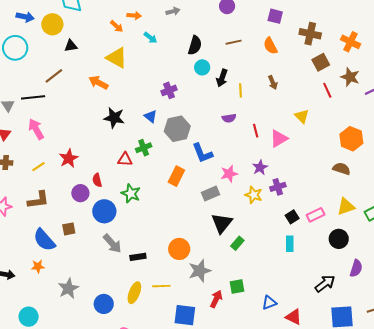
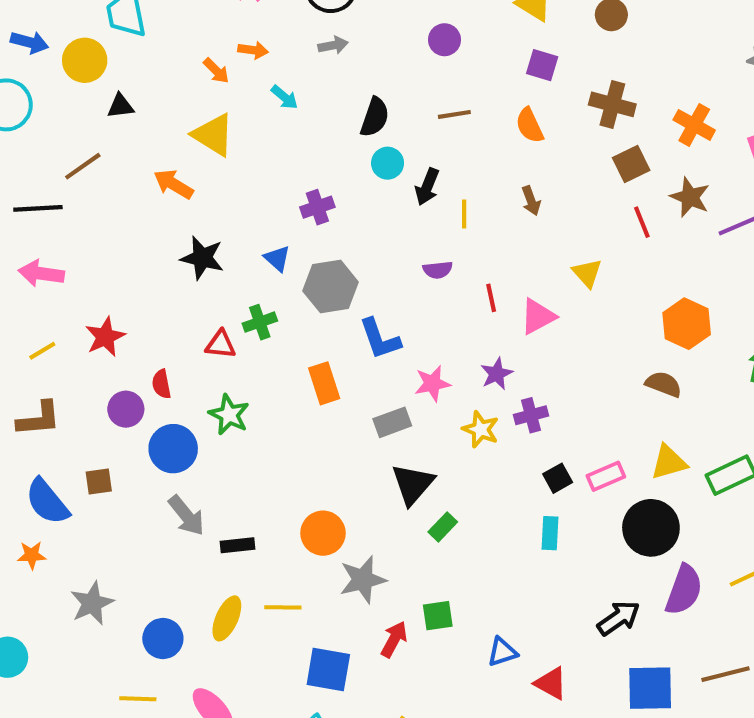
pink arrow: (36, 129) -> (41, 274), turned -55
orange rectangle: (176, 176) -> (324, 383), turned -48
black circle: (339, 239) -> (651, 528), size x1.4
purple semicircle: (356, 268) -> (684, 590), size x1.4

